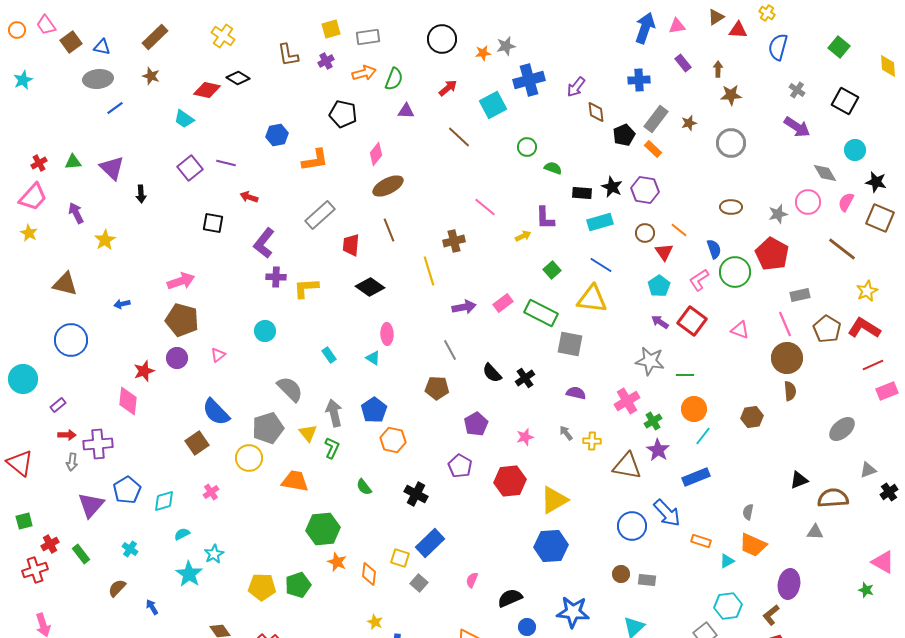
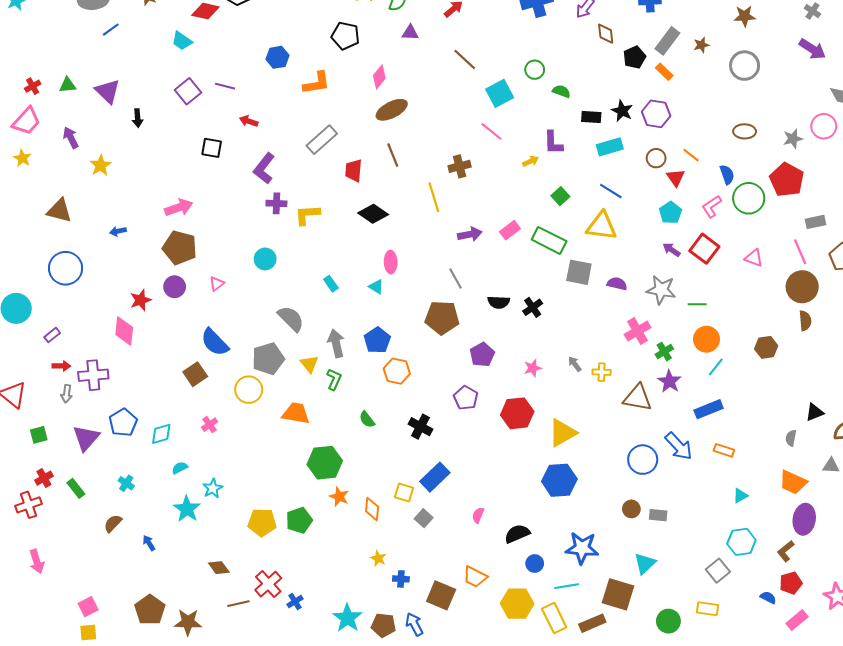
cyan square: (493, 105) -> (500, 93), moved
black semicircle: (492, 373) -> (499, 302), turned -45
brown pentagon: (437, 388) -> (442, 318), size x1.4
purple semicircle: (576, 393) -> (617, 284), moved
gray semicircle: (748, 512) -> (791, 438), moved
green square: (24, 521) -> (39, 435), moved
orange rectangle: (701, 541) -> (724, 450), moved
orange trapezoid: (753, 545) -> (793, 482), moved

